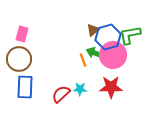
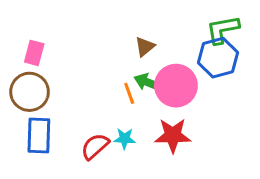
green L-shape: (130, 35) -> (223, 30), moved
blue hexagon: (108, 37) -> (218, 58), moved

